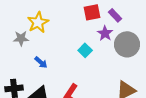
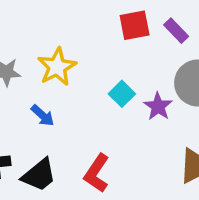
yellow star: (38, 22) -> (57, 67), moved
purple star: (105, 33) -> (158, 106), moved

